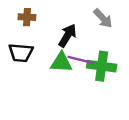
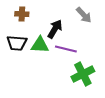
green triangle: (61, 62) -> (40, 45), moved
green cross: (102, 66) -> (83, 74), moved, turned -35

